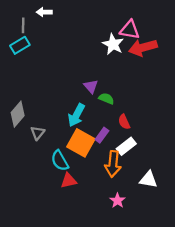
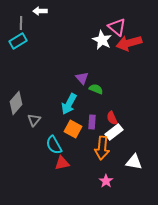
pink triangle: (130, 30) -> (117, 27), turned 30
red semicircle: (124, 122) -> (112, 118), moved
purple rectangle: (102, 135) -> (92, 122), turned -32
orange square: (81, 143) -> (73, 129), size x0.7

